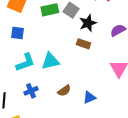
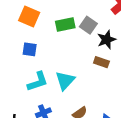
cyan triangle: (50, 61) -> (65, 81), turned -36

